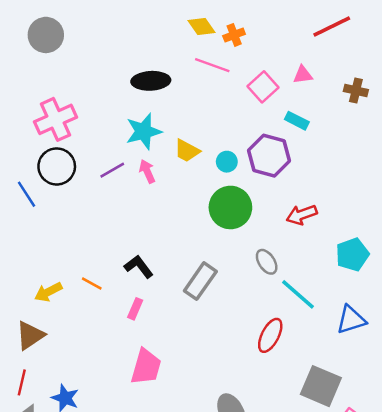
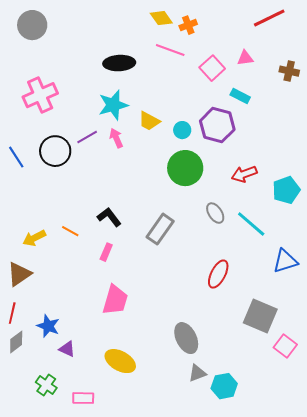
black circle: (57, 166) -> (55, 151), moved
cyan pentagon: (352, 255) -> (286, 190), moved
cyan line: (298, 294) -> (251, 224), moved

